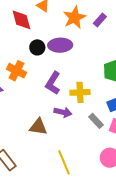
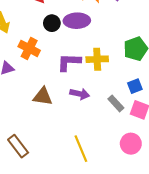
purple L-shape: (53, 83) -> (69, 62), turned 60
yellow cross: (80, 92) -> (97, 59), moved
brown triangle: (38, 127) -> (43, 96), moved

